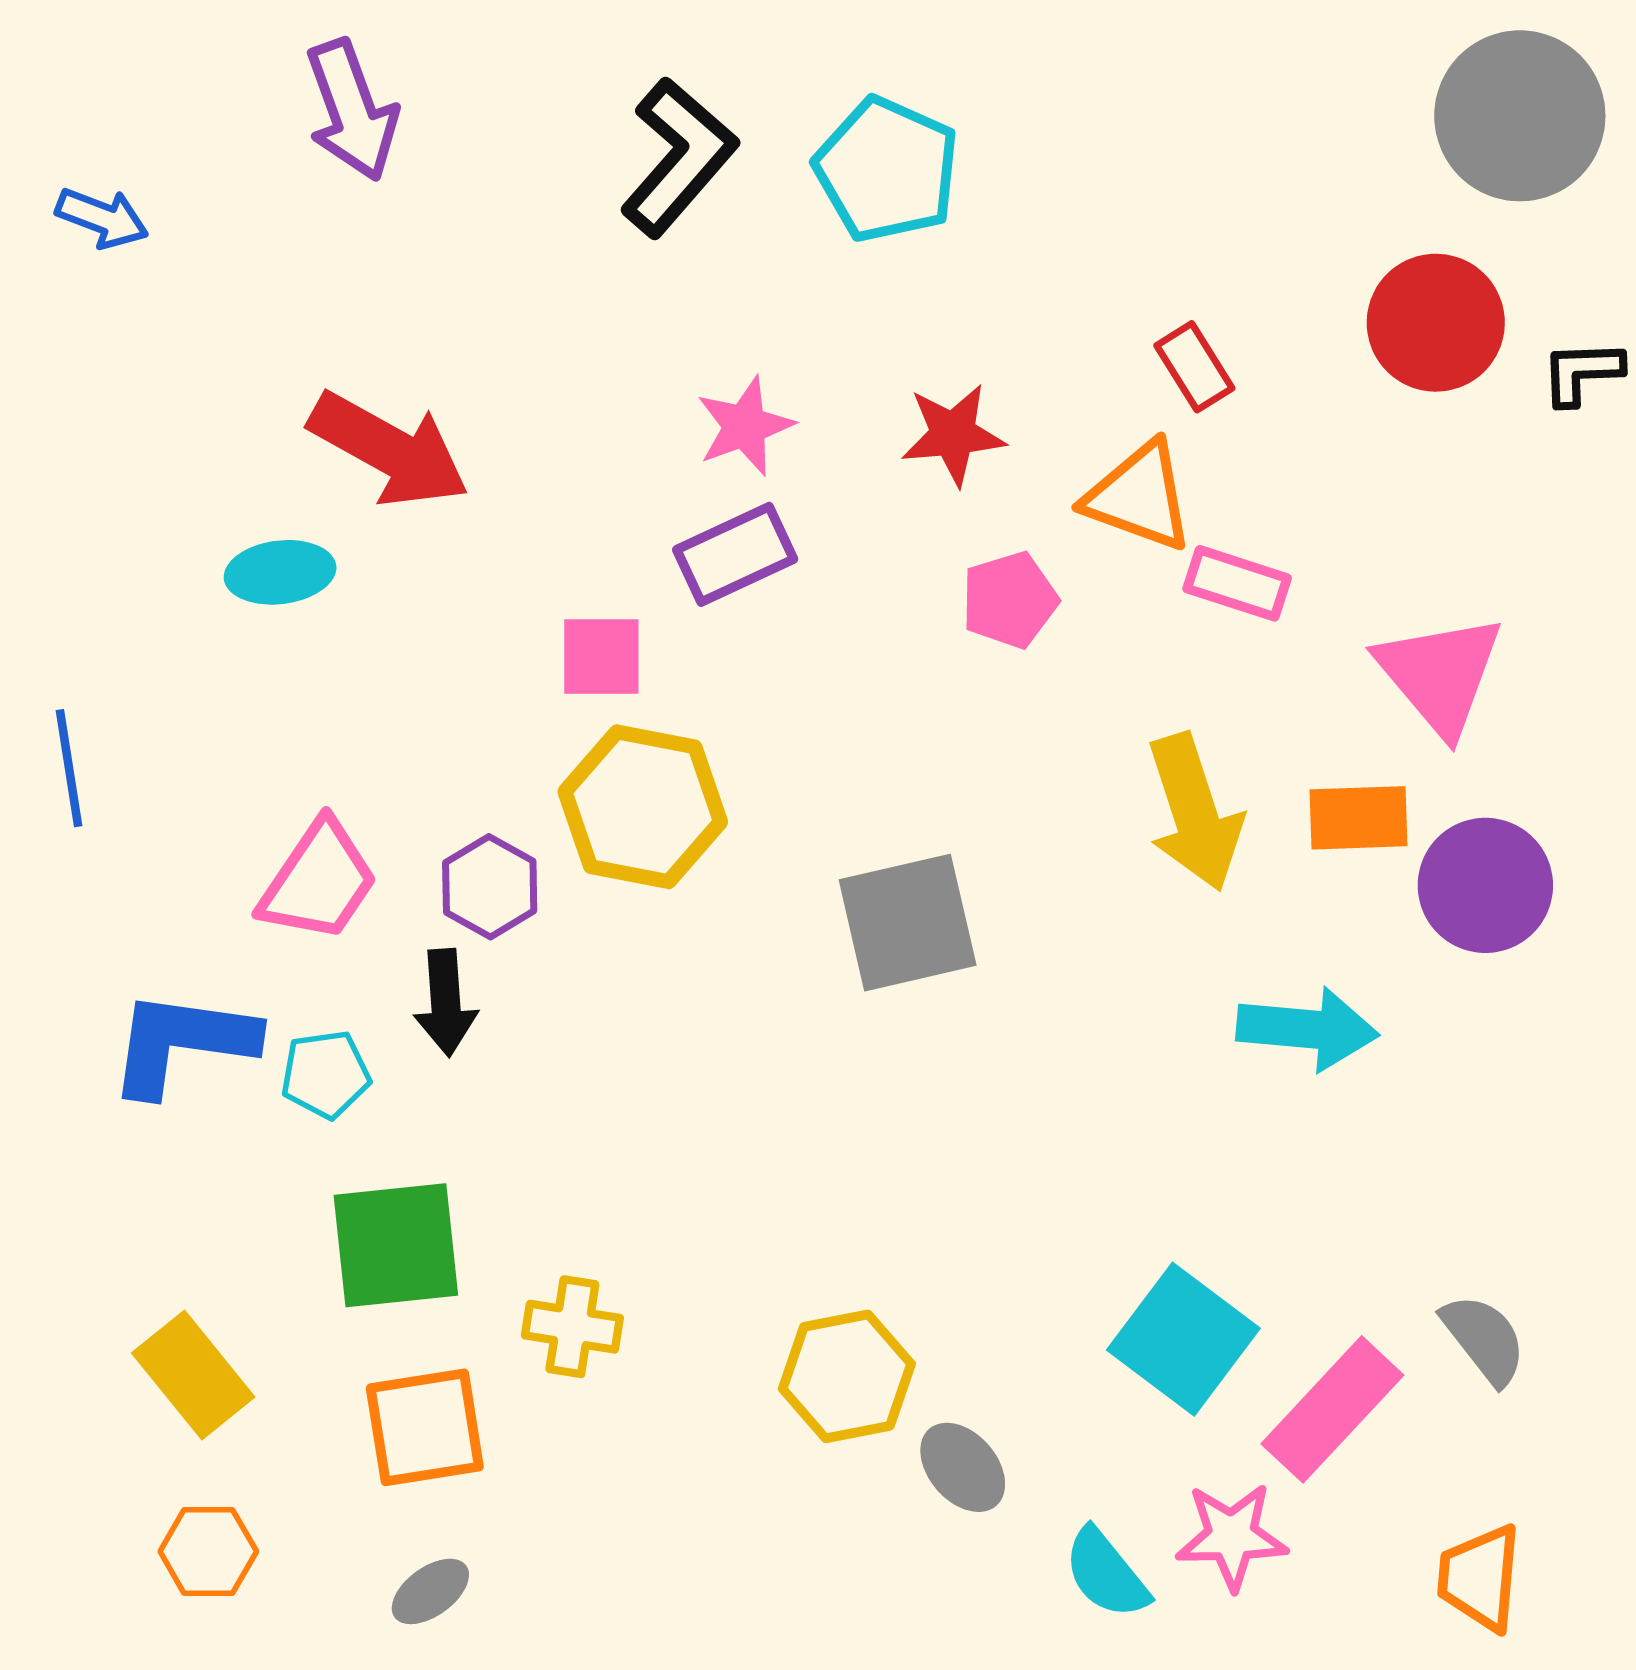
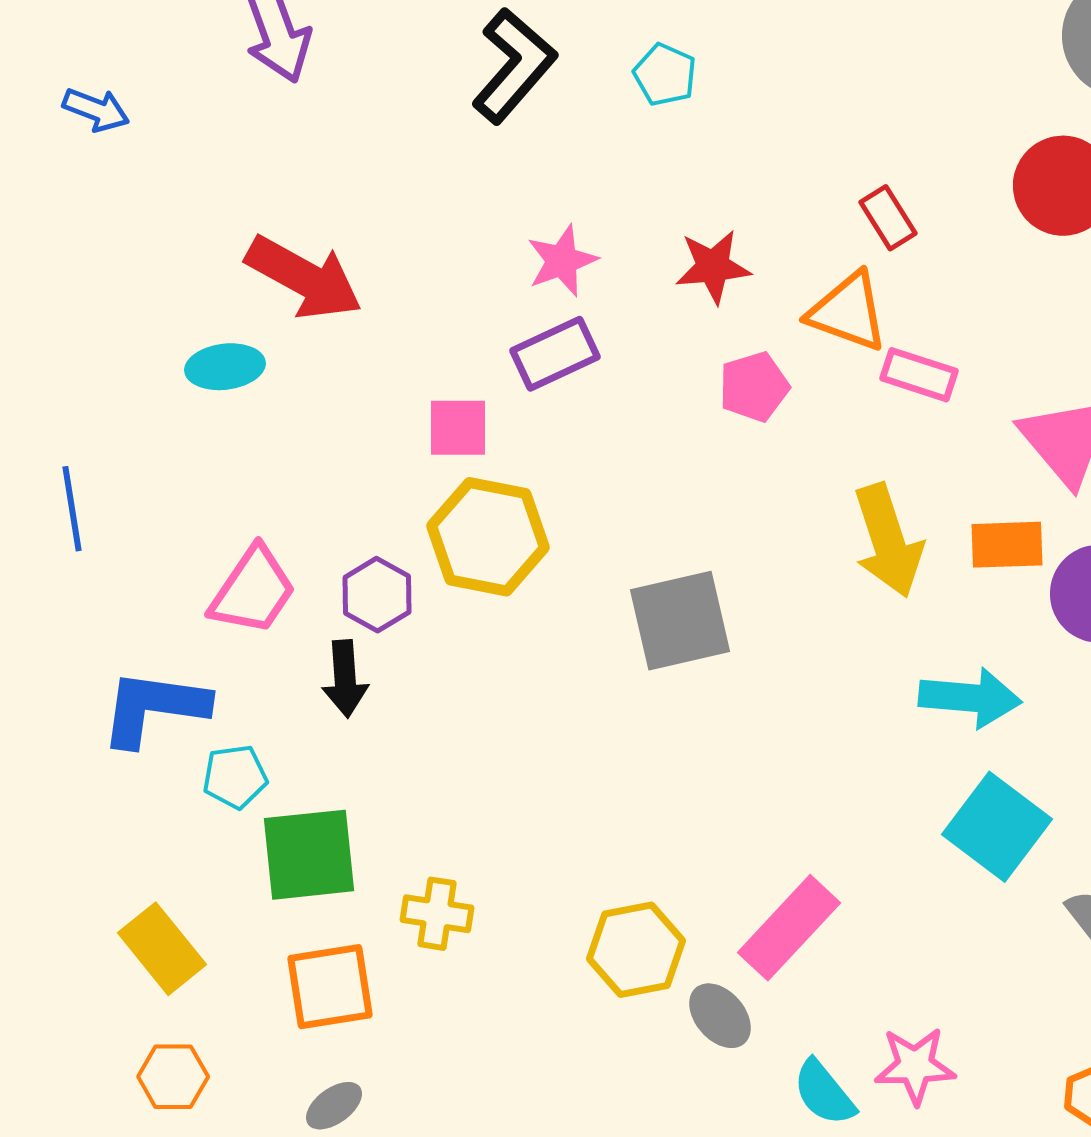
cyan pentagon: (887, 170) -> (665, 75), size x0.6
cyan pentagon: (326, 1074) -> (235, 777), moved
cyan square: (1183, 1339) -> (997, 827), moved
pink rectangle: (1332, 1409) -> (789, 928), moved

